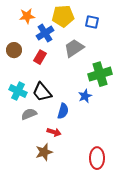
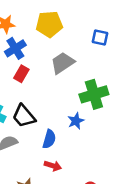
blue square: (92, 22) -> (100, 37), moved
blue cross: (45, 33) -> (15, 48), moved
red arrow: (54, 132) -> (53, 166), moved

